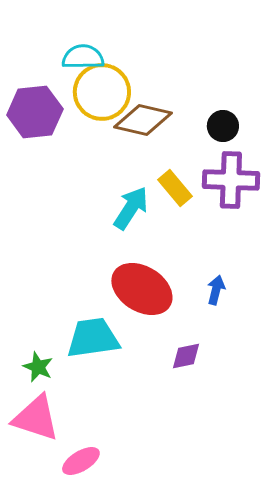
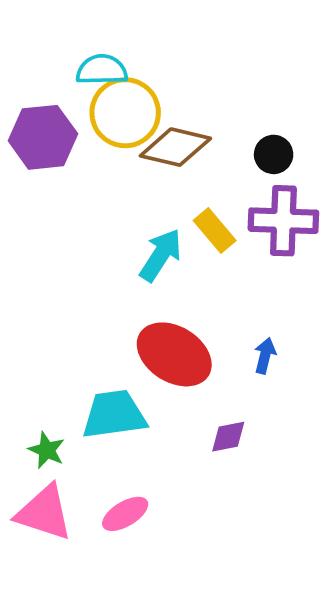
pink ellipse: (81, 461) -> (125, 514), moved

